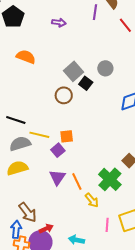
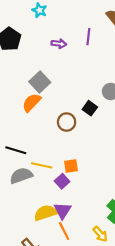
purple line: (95, 12) -> (88, 37), moved
orange semicircle: (26, 57) -> (32, 103), moved, turned -66
gray square: (74, 71) -> (40, 82), moved
yellow semicircle: (17, 168) -> (45, 213), moved
orange line: (77, 182) -> (64, 231), moved

